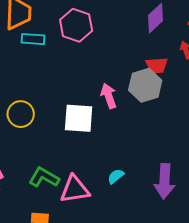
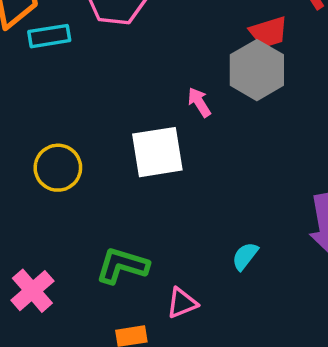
pink arrow: (109, 96) -> (199, 102), size x0.7
cyan semicircle: (116, 176) -> (245, 256), moved
pink triangle: (75, 189) -> (182, 303), moved, size x0.6

